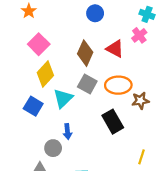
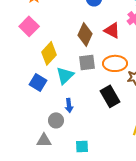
pink square: (39, 44) -> (29, 26), moved
gray square: (87, 84) -> (87, 62), turned -36

